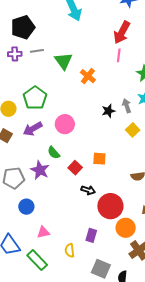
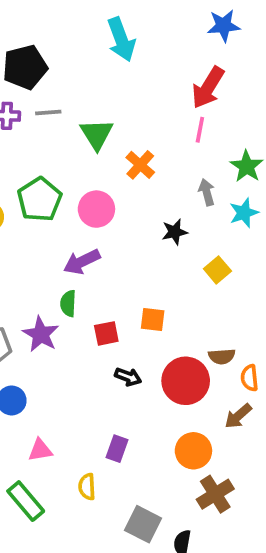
gray arrow: (127, 106) -> (207, 192), moved
pink circle: (65, 124) -> (96, 209), moved
purple arrow: (33, 129) -> (82, 262), moved
green semicircle: (54, 153) -> (68, 303), turned 40
red square: (75, 168) -> (106, 333), turned 32
red circle: (110, 206) -> (186, 381), moved
purple rectangle: (91, 235) -> (117, 449), moved

